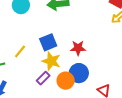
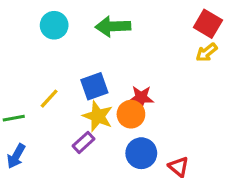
blue circle: (79, 73) -> (141, 153), moved
orange circle: (66, 81) -> (131, 114), moved

